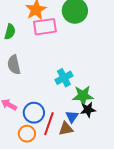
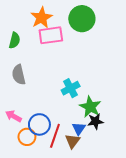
green star: (83, 96) -> (90, 107), turned 30
brown triangle: (66, 129) -> (73, 141), turned -42
orange circle: (27, 134) -> (27, 137), moved

